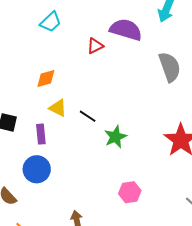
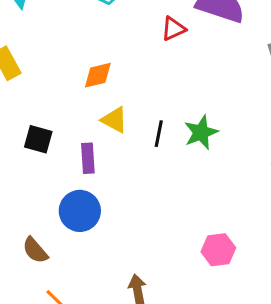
black line: (88, 116) -> (159, 134), turned 66
green star: (115, 137) -> (201, 132), moved

